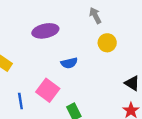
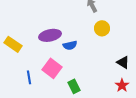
purple ellipse: (45, 31) -> (50, 35), moved

